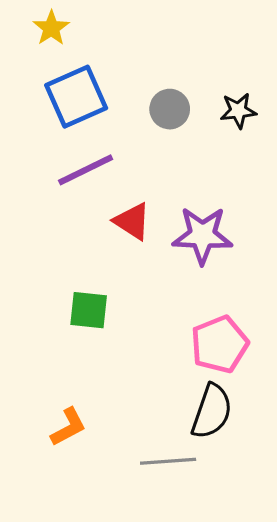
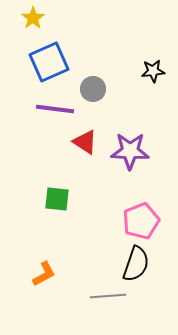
gray circle: (170, 109) -> (93, 89), moved
purple line: (86, 170) -> (55, 109), turned 33

